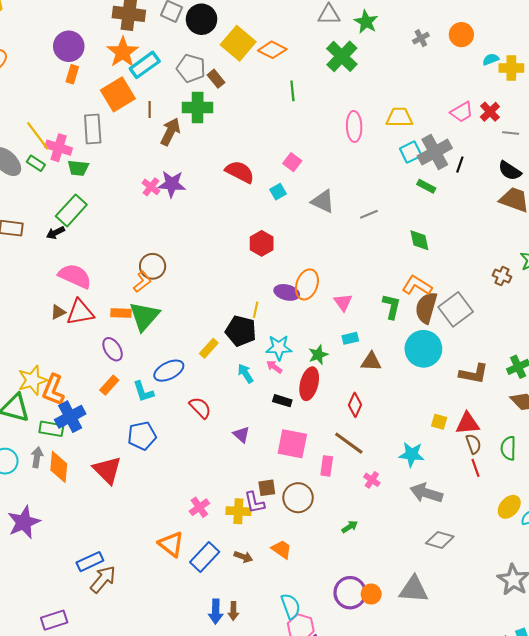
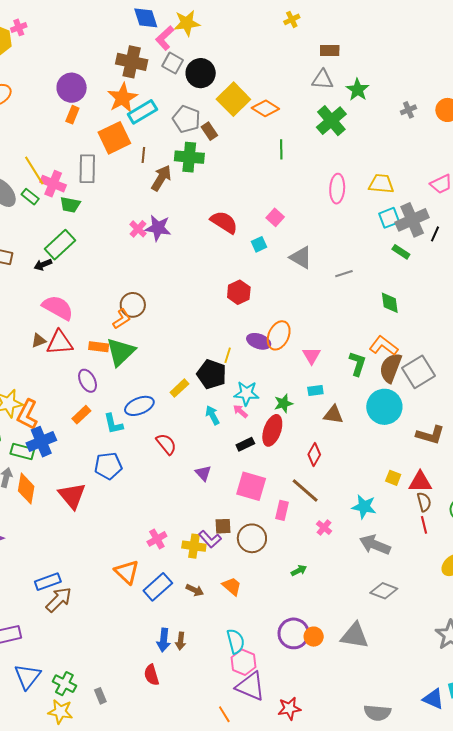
black rectangle: (282, 401) -> (245, 444), turned -48
purple L-shape: (254, 502) -> (210, 539), turned -35

